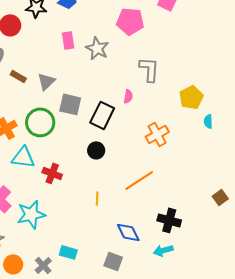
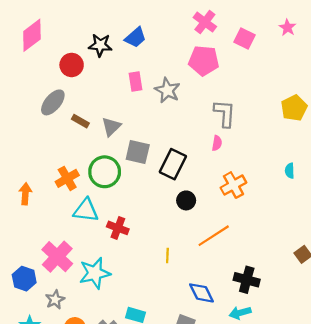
pink semicircle: (128, 96) -> (217, 143), moved
yellow pentagon: (191, 97) -> (294, 108), moved
black circle: (96, 150) -> (186, 200), moved

